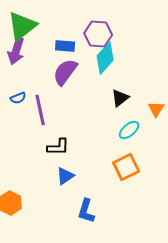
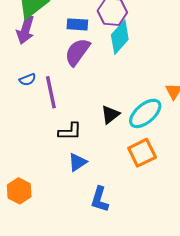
black triangle: (120, 98) -> (110, 115), moved
cyan ellipse: (129, 130) -> (145, 113), size x1.5

